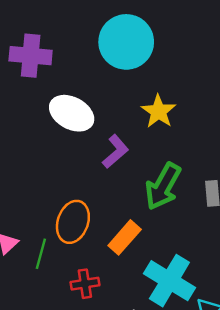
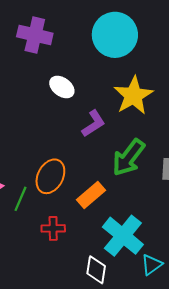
yellow star: (159, 111) -> (133, 96), size x1.4
white ellipse: (72, 113) -> (62, 87), size x0.7

